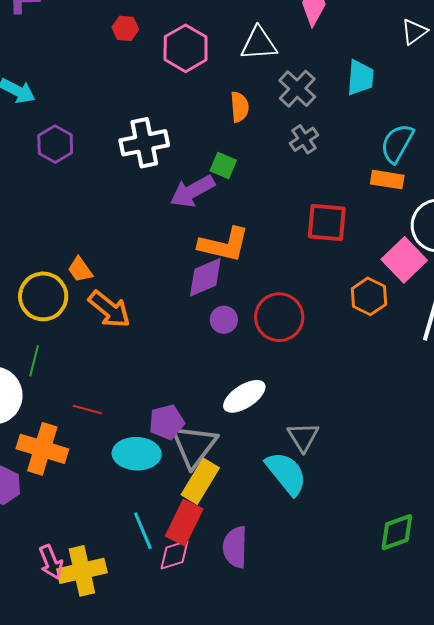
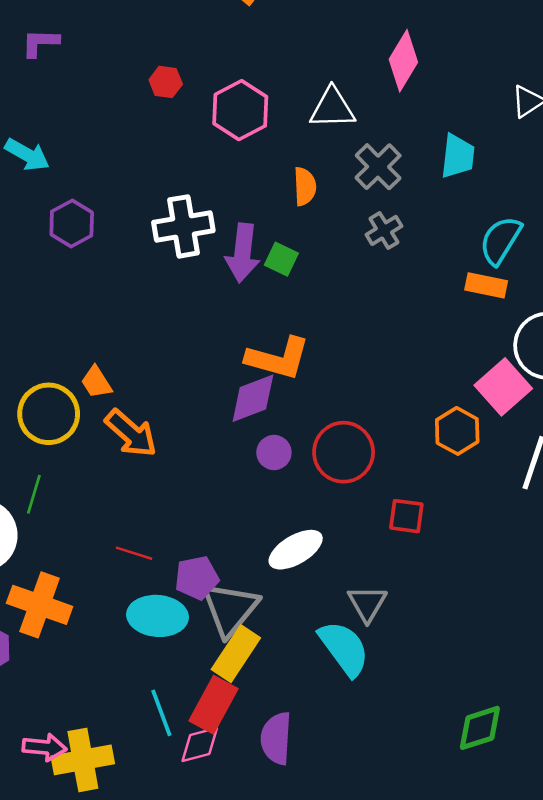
purple arrow: (192, 191) -> (243, 253), moved, turned -57
red square: (327, 223) -> (406, 516), moved, size x0.7
red line: (87, 410) -> (134, 553), moved
pink arrow: (51, 562) -> (44, 747), turned -64

